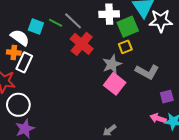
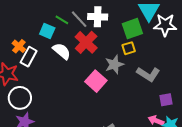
white cross: (109, 14) -> (98, 17), moved
cyan square: (36, 26) -> (47, 31), moved
white semicircle: (20, 38) -> (62, 51), moved
orange cross: (14, 52) -> (19, 46), turned 32
pink square: (115, 84) -> (96, 81), moved

